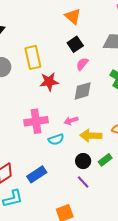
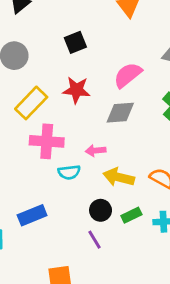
black square: (75, 44) -> (75, 42), moved
yellow rectangle: (33, 57) -> (31, 103), moved, turned 45
pink semicircle: (82, 64) -> (128, 75), size x1.5

